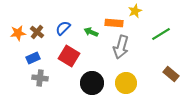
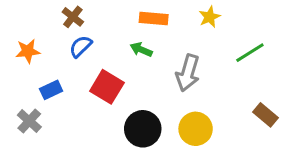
orange rectangle: (114, 23) -> (154, 18), moved
blue semicircle: (63, 28) -> (81, 46), moved
brown cross: (37, 32) -> (73, 17), moved
gray cross: (40, 78) -> (29, 121), moved, turned 35

